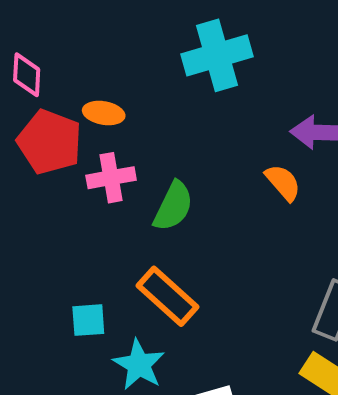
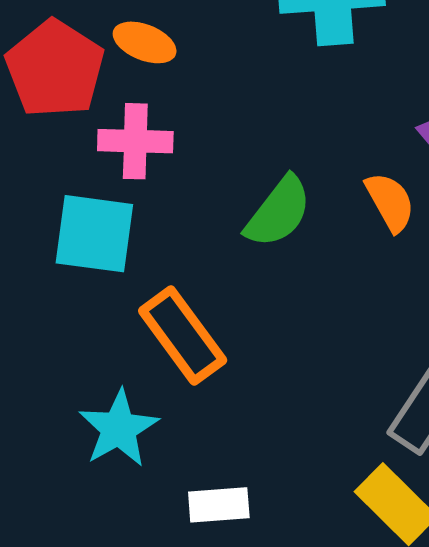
green semicircle: (173, 206) -> (278, 212), moved
cyan square: (88, 320) -> (94, 234), moved, size x1.5

